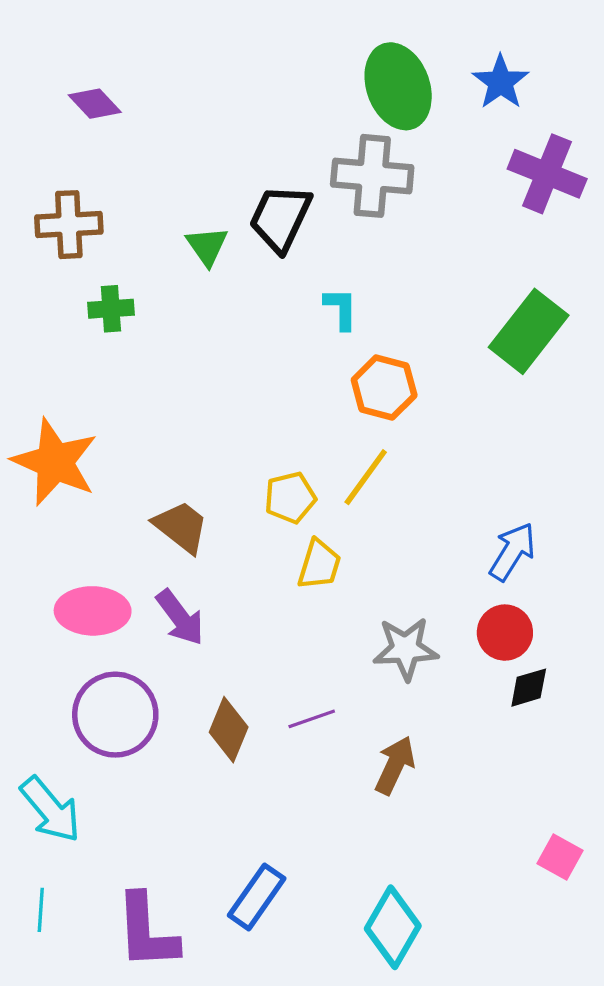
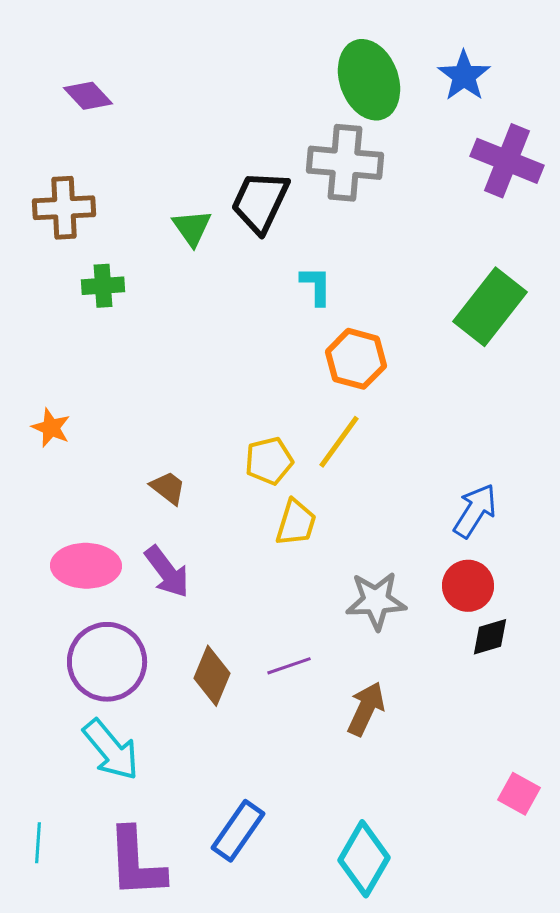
orange star: (55, 462) -> (51, 428), size x0.5
brown trapezoid: (181, 527) -> (168, 488), size x0.7
cyan arrow: (50, 810) -> (111, 750), moved

